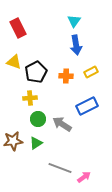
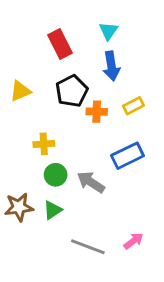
red rectangle: (18, 28) -> (60, 44), moved
yellow triangle: (14, 62) -> (20, 91), turned -42
black pentagon: (36, 72) -> (72, 91), moved
pink arrow: (84, 177) -> (133, 241), moved

